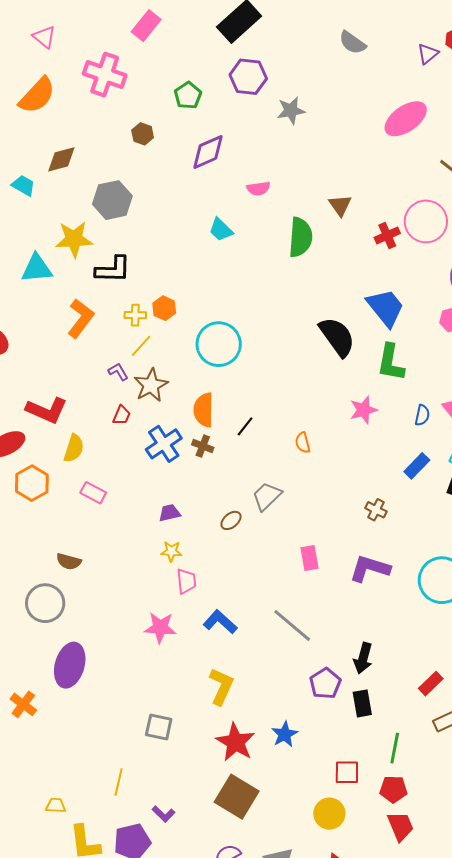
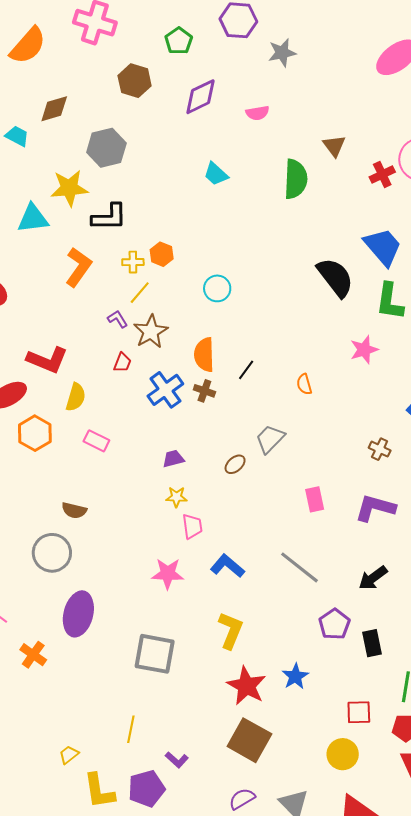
brown hexagon: (143, 134) -> (135, 81), size x1.5
pink semicircle: (258, 188) -> (257, 113), moved
cyan circle: (219, 344) -> (217, 288), size x0.6
black arrow: (363, 658) -> (373, 578), moved, turned 40
gray square: (159, 727) -> (155, 654), moved, size x1.5
yellow trapezoid: (56, 805) -> (69, 755), turned -40

